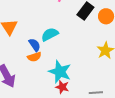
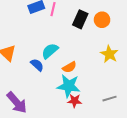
orange semicircle: (34, 57) -> (69, 67), moved

